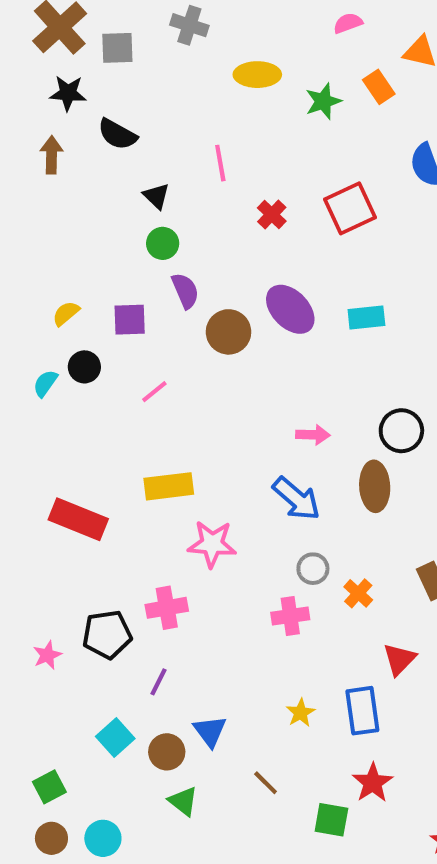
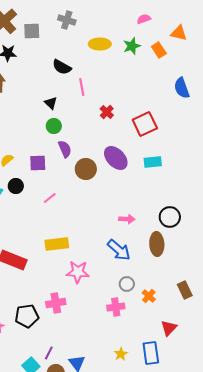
green star: (323, 101) -> (132, 46), moved
black semicircle: (117, 134) -> (62, 67), moved
red square: (350, 208) -> (145, 124), moved
purple line: (159, 682) -> (49, 353), moved

